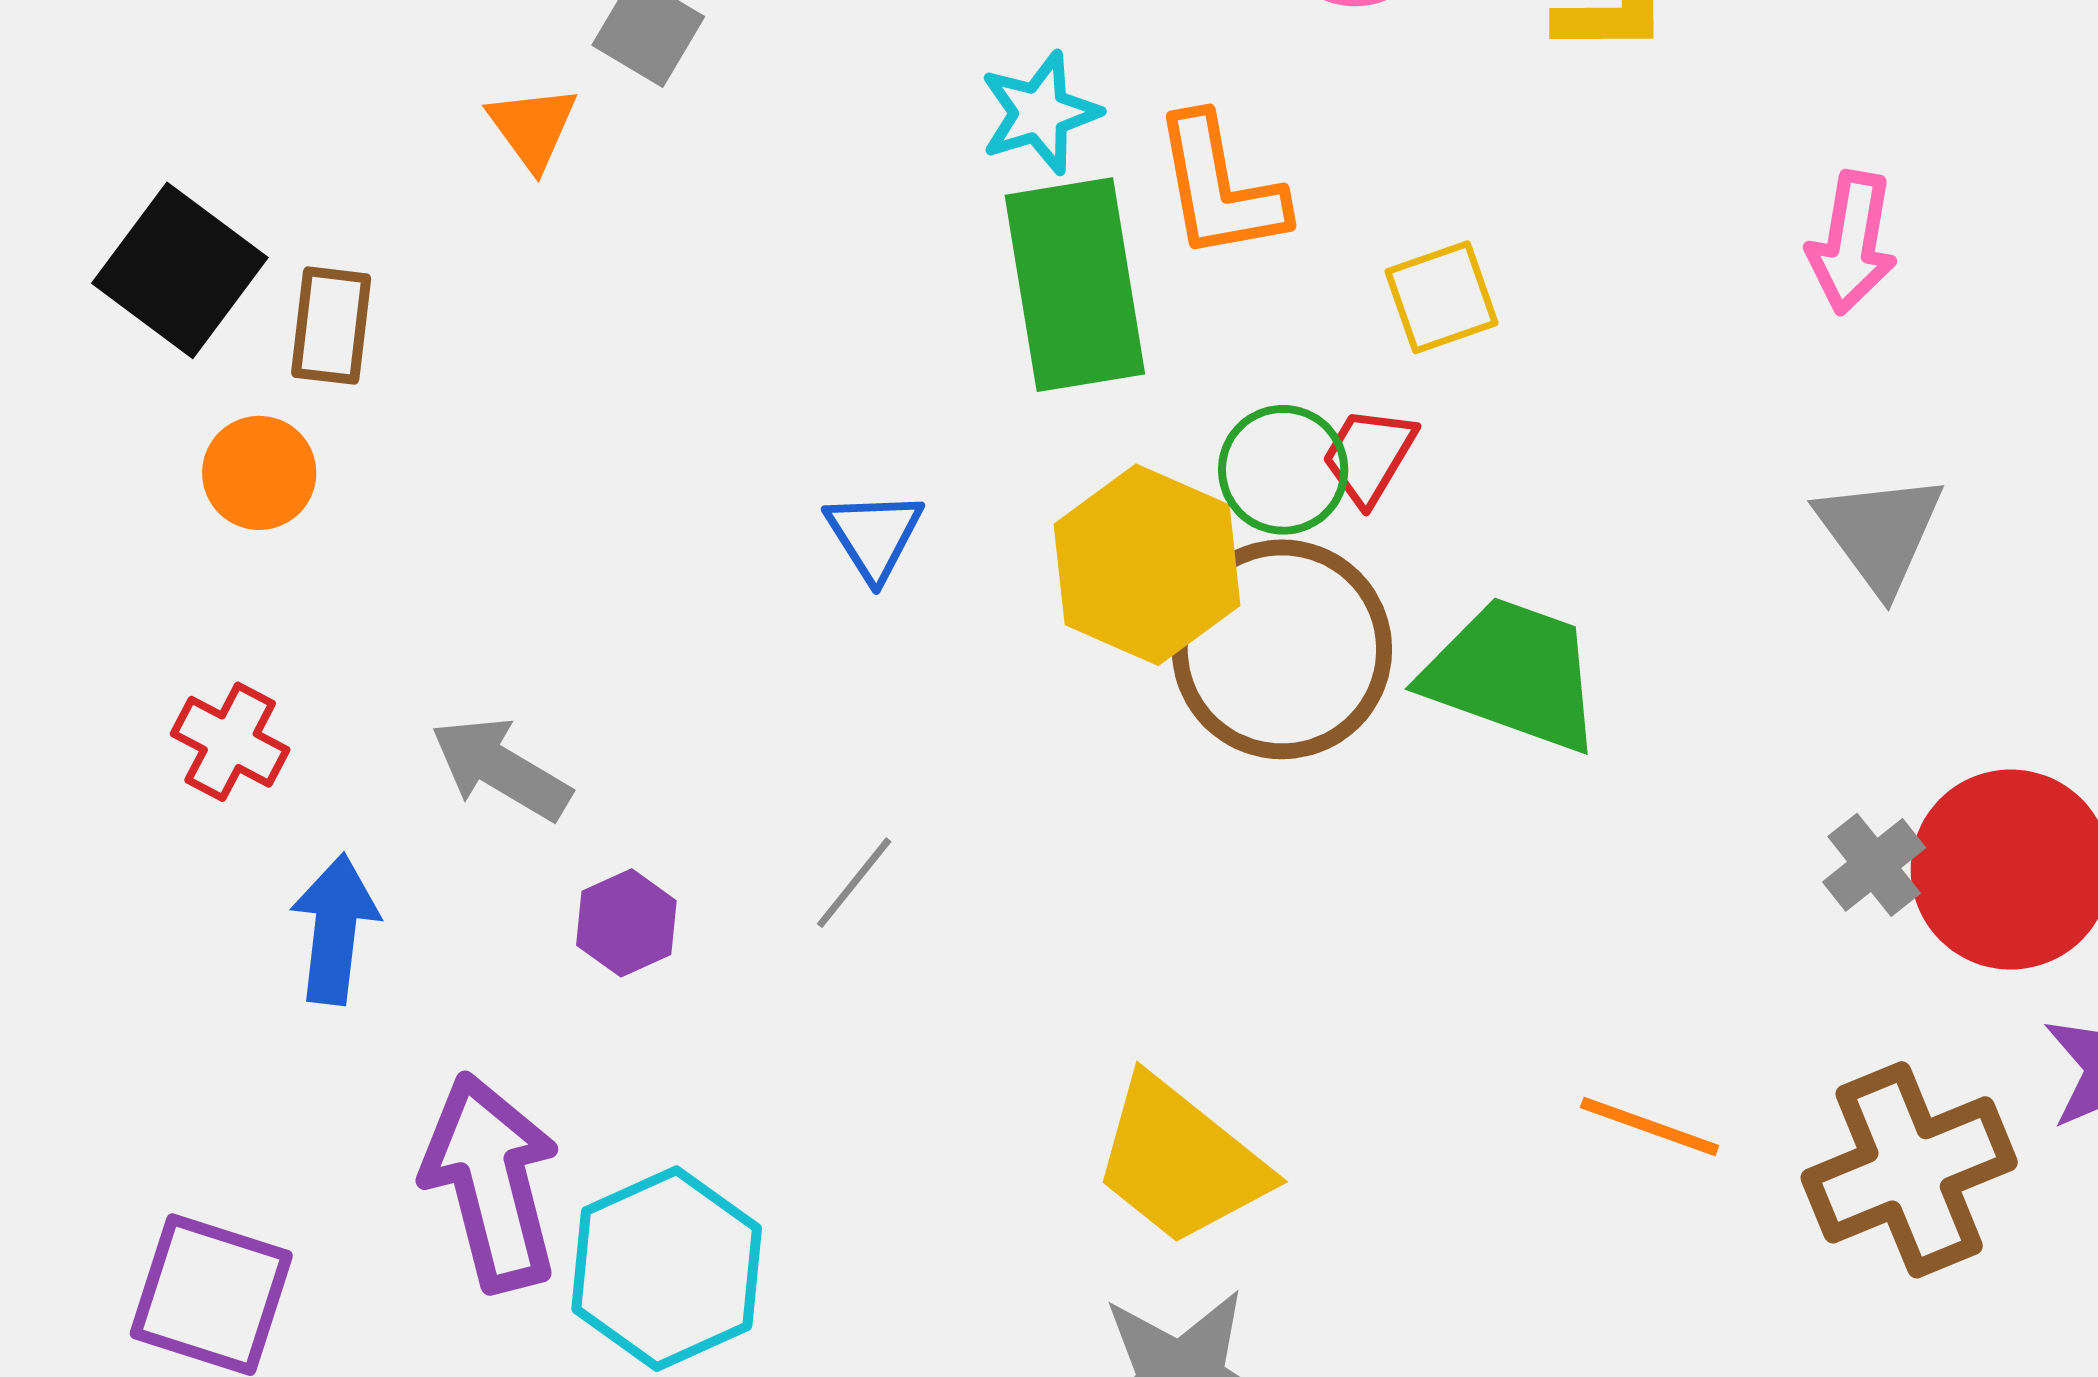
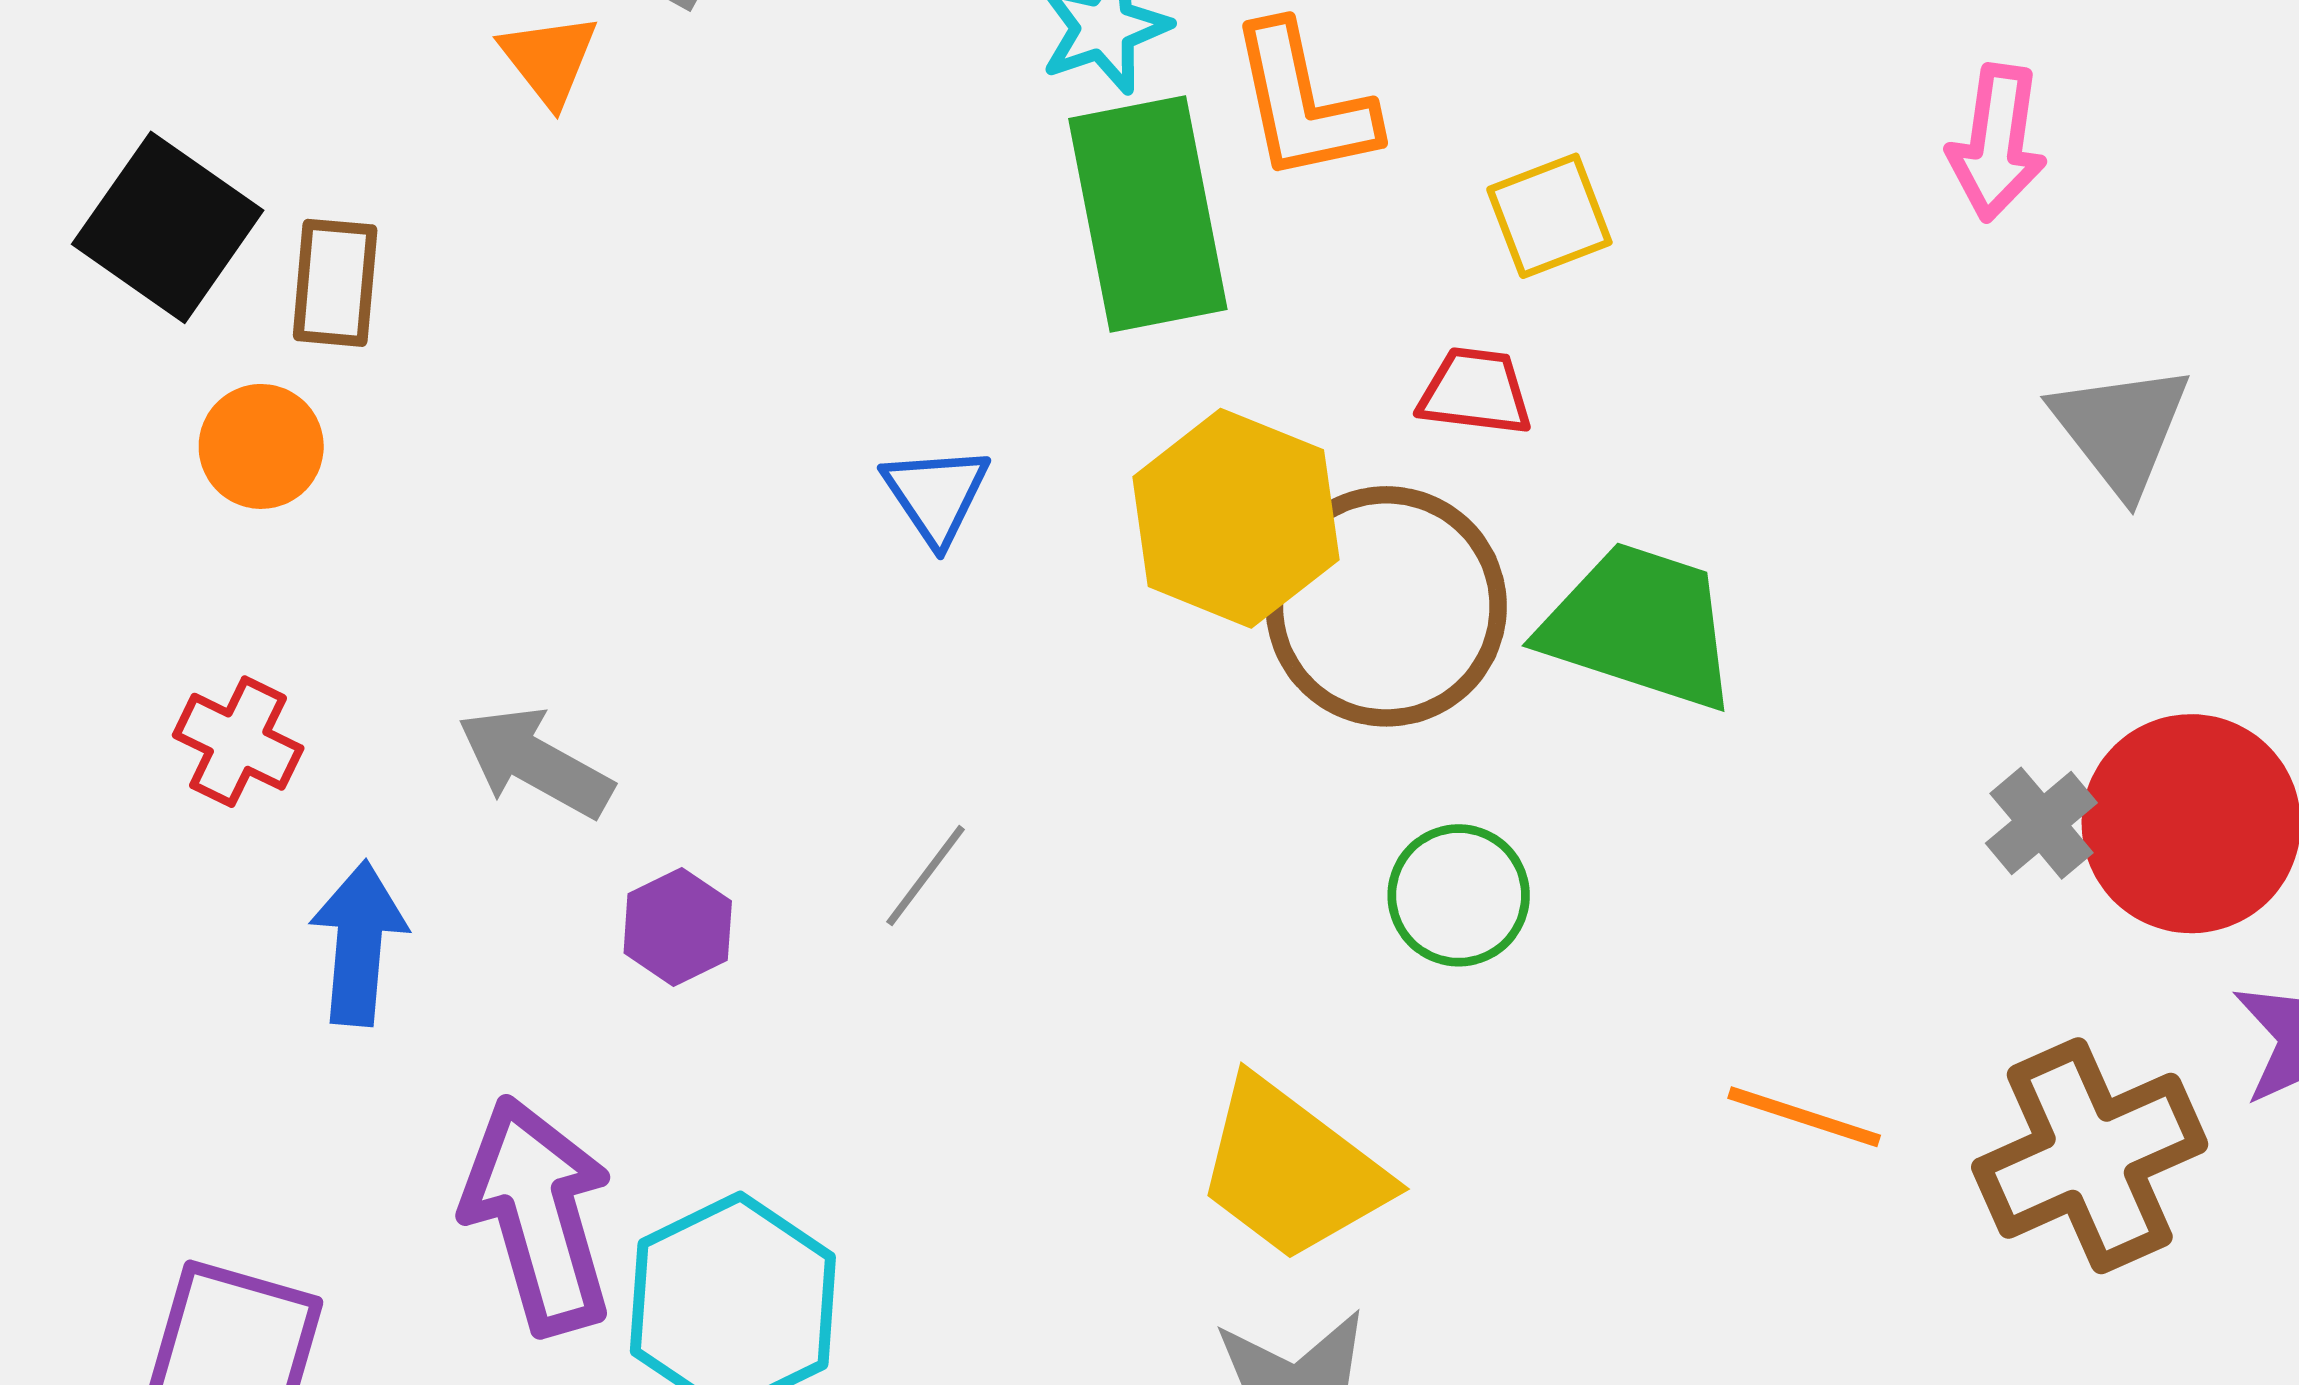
red trapezoid: (1369, 456) -> (1475, 392), turned 68
green circle: (1283, 470) -> (1459, 895), moved
gray triangle: (1880, 532) -> (2121, 429), moved

